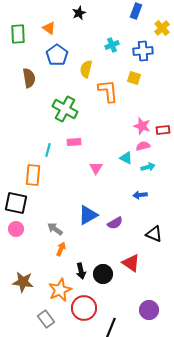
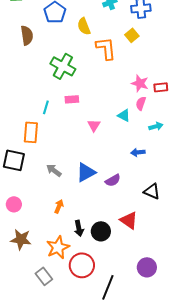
yellow semicircle: (86, 69) -> (84, 26), turned -36
yellow square: (134, 78) -> (132, 35), turned 32
pink semicircle: (143, 146) -> (141, 103), turned -56
cyan arrow: (148, 167) -> (156, 126), moved
pink circle: (16, 229) -> (14, 204), moved
gray arrow: (55, 229) -> (54, 170), moved

